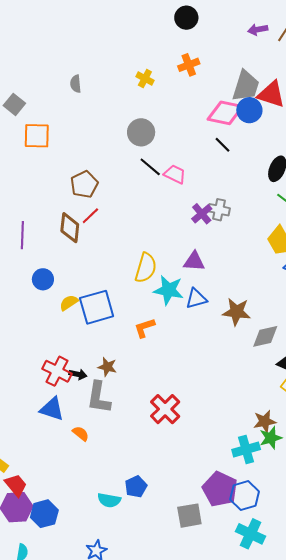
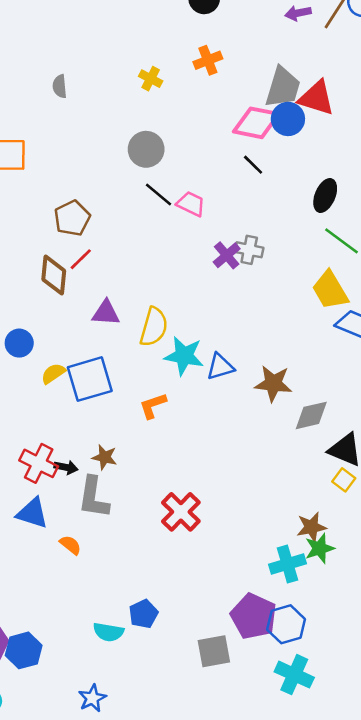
purple triangle: (194, 261) -> (106, 313), moved

